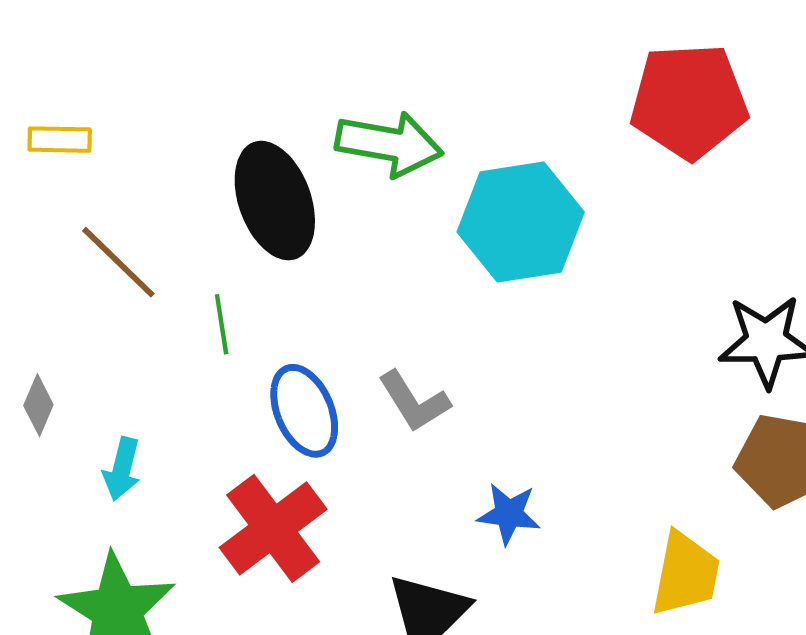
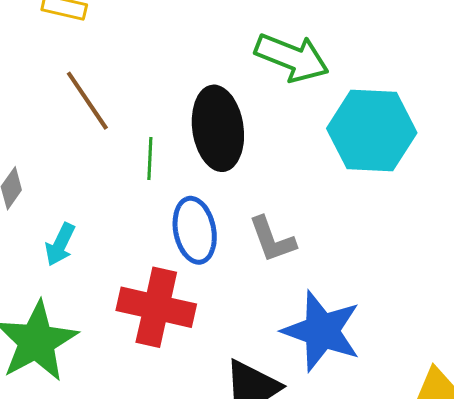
black ellipse: (275, 201) -> (218, 128), moved
blue star: (509, 514) -> (322, 331), size x1.8
red cross: (273, 528) -> (156, 307), turned 38

